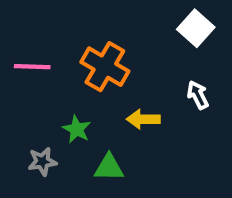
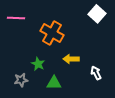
pink line: (32, 67) -> (16, 18), moved
white arrow: (198, 95) -> (96, 73), moved

